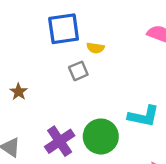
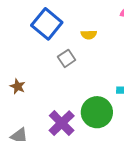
blue square: (64, 29) -> (47, 24), turned -32
yellow semicircle: (95, 48) -> (89, 35), moved

